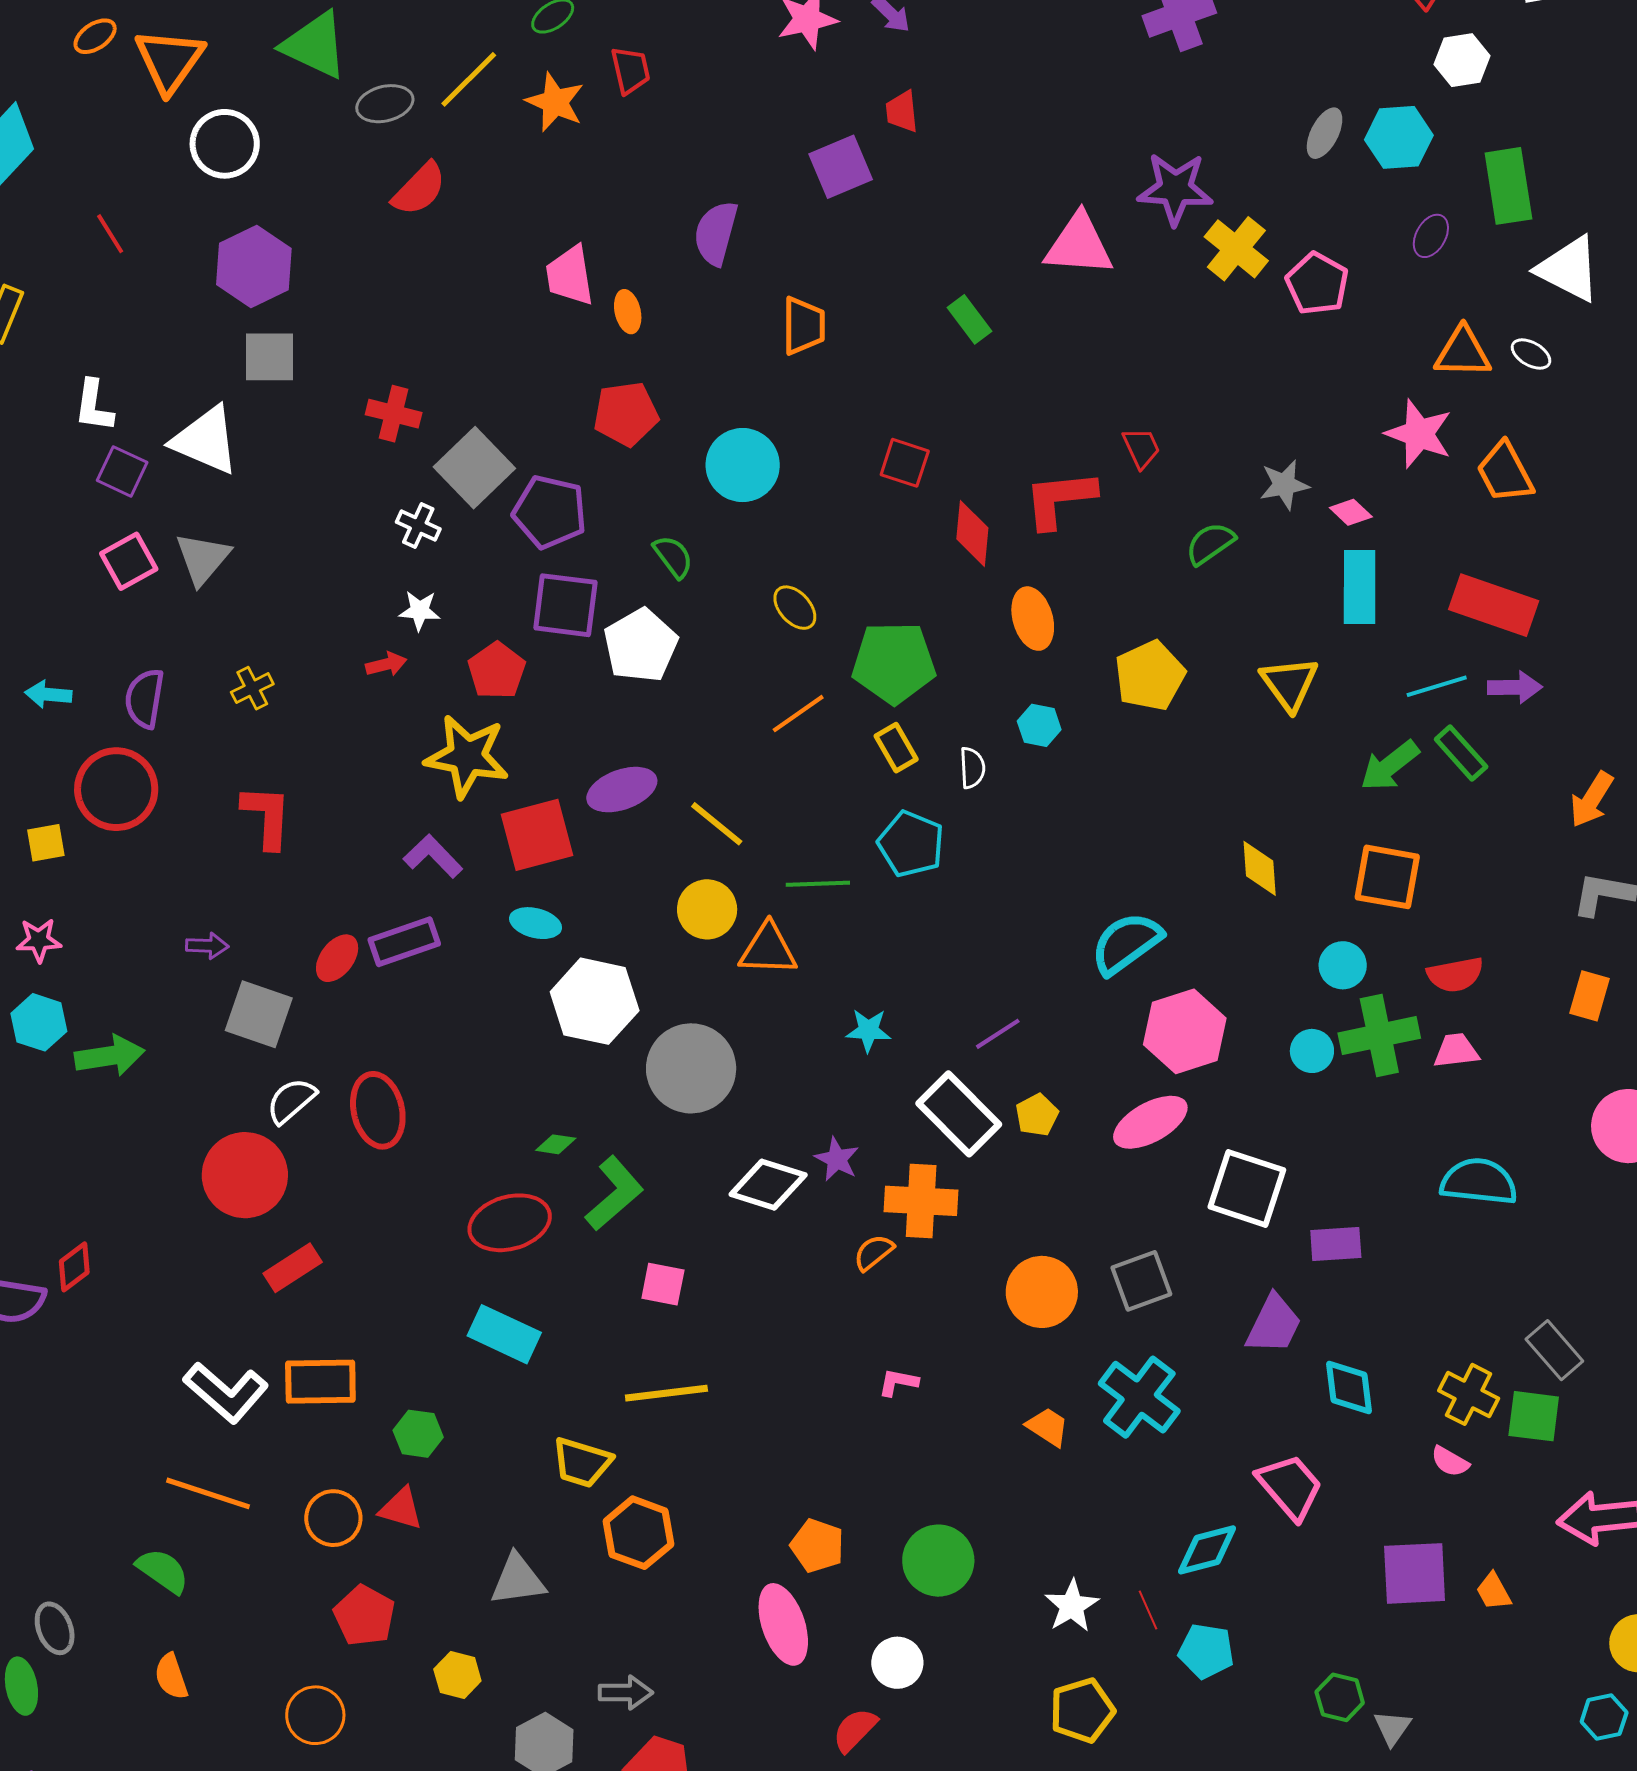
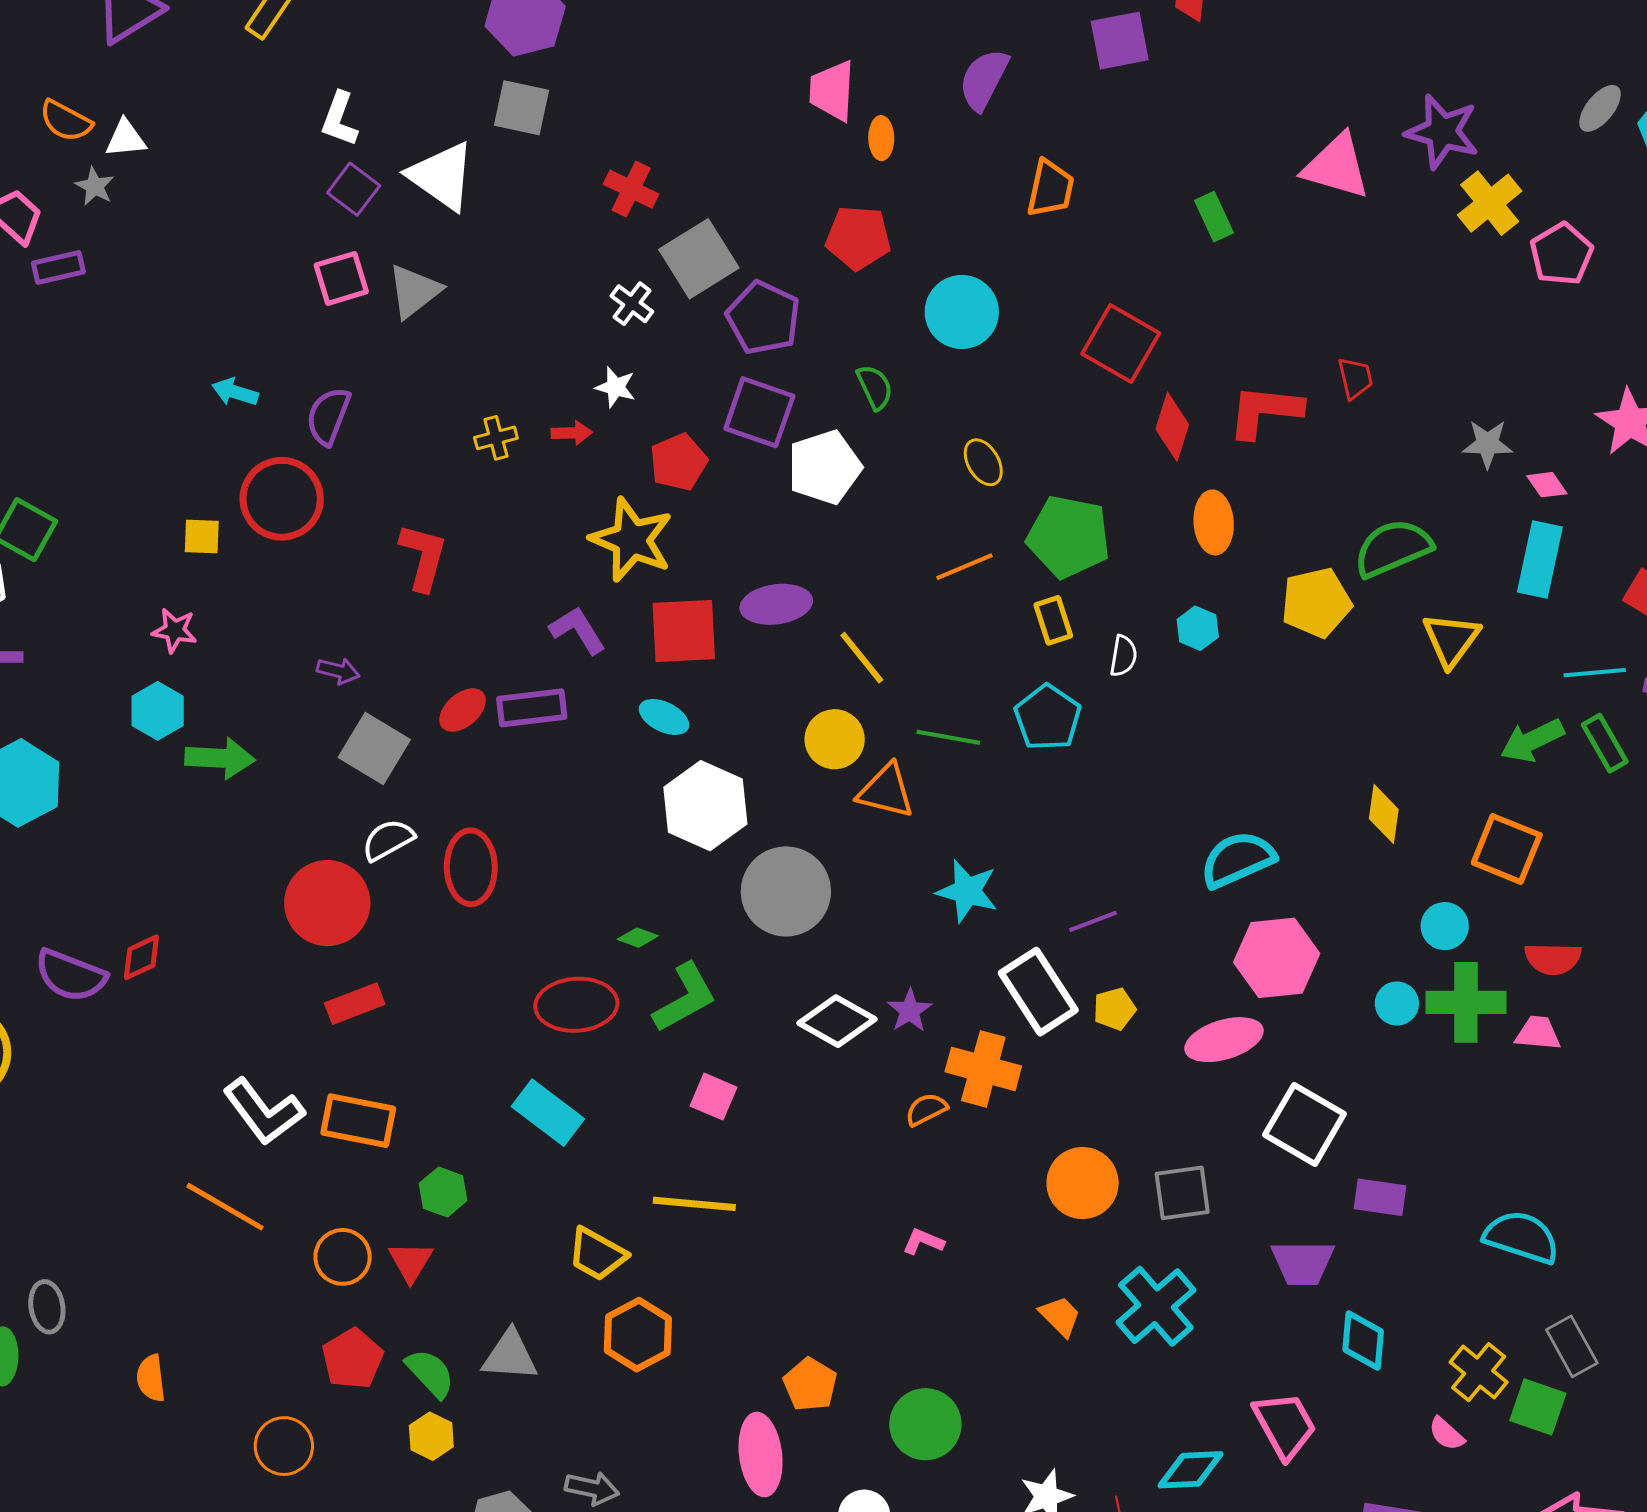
red square: (905, 463) -> (1121, 344), size x1.5
green semicircle: (1210, 543) -> (1393, 548), moved, size x1.5
yellow cross: (252, 688) -> (496, 438), moved
cyan star: (868, 1030) -> (967, 891), size x1.4
cyan semicircle: (1479, 1182) -> (1521, 1237), moved
purple trapezoid: (1274, 1324) -> (1303, 1263), turned 52
red triangle: (401, 1509) -> (411, 1262), turned 33
green semicircle: (163, 1571) -> (430, 1373), moved

